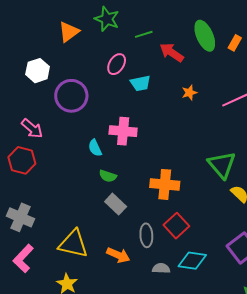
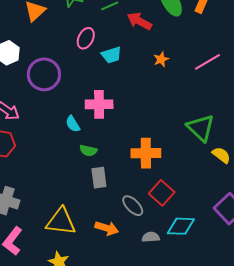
gray rectangle: (116, 204) -> (99, 178), turned 45
gray ellipse: (146, 235) -> (133, 206), turned -35

